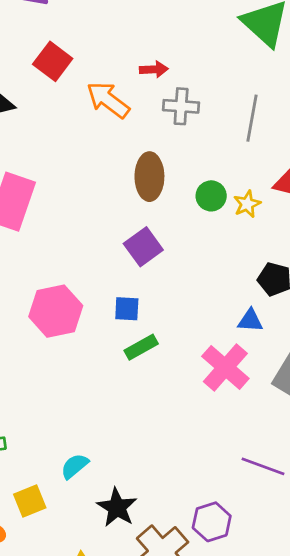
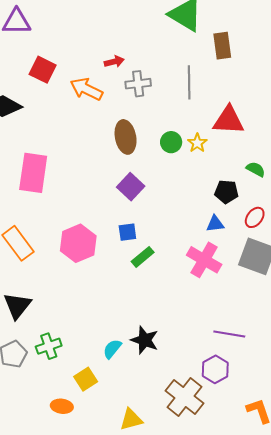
purple line: (263, 466) -> (229, 334), moved
black star: (117, 507) -> (145, 340), moved

